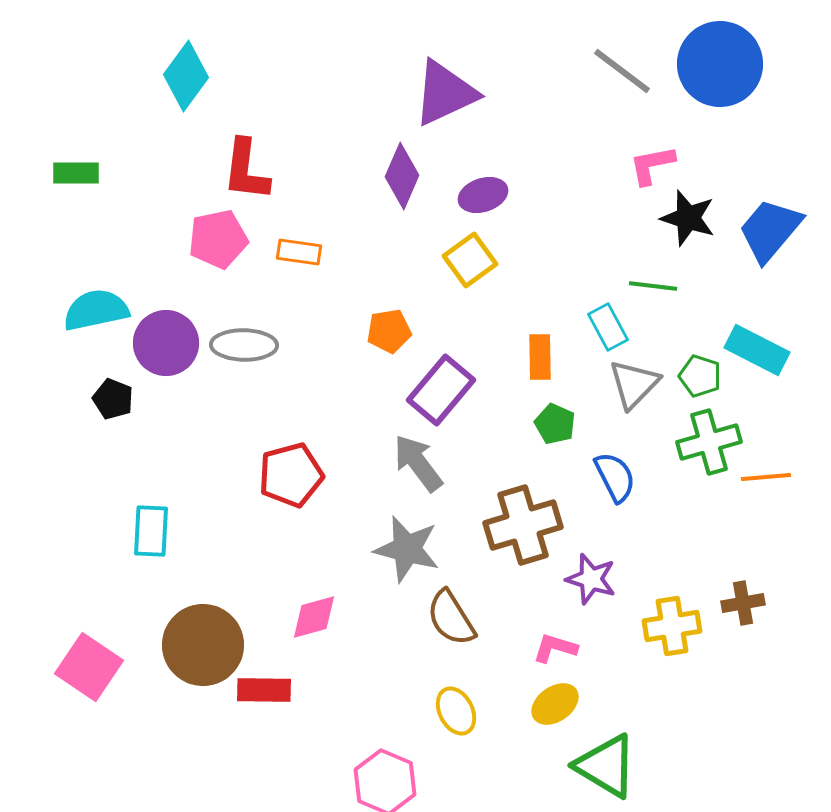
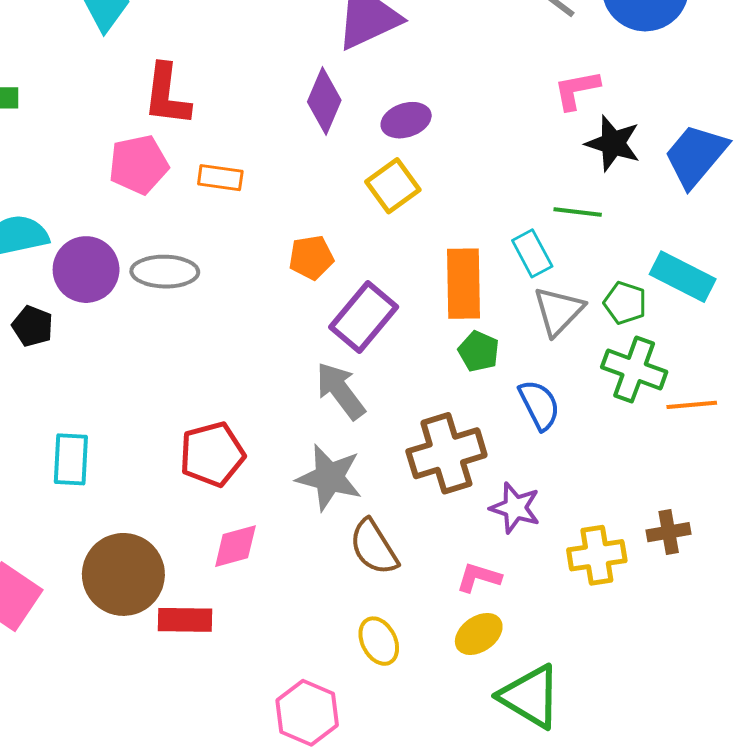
orange rectangle: (540, 357) -> (464, 284), size x1.5
green cross: (709, 442) -> (634, 370), turned 36
red pentagon: (291, 475) -> (212, 454), moved

